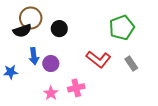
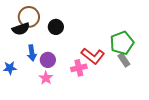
green pentagon: (122, 28) -> (122, 43), moved
pink cross: (76, 88) -> (79, 68), moved
pink star: (51, 93) -> (46, 78), moved

